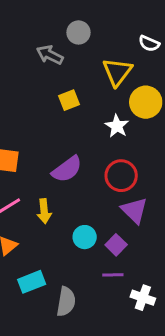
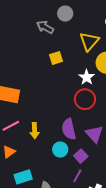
purple semicircle: (67, 169) -> (69, 129), moved, turned 110
red circle: (121, 176) -> (85, 99), moved
purple line: (113, 275) -> (77, 176), turned -64

